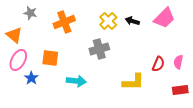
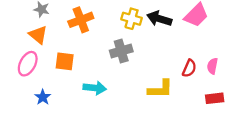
yellow cross: (108, 21) -> (132, 19), turned -30
black arrow: (132, 21) -> (159, 19), size x1.5
orange triangle: (14, 35) -> (38, 35), moved
blue star: (31, 78) -> (43, 97), moved

